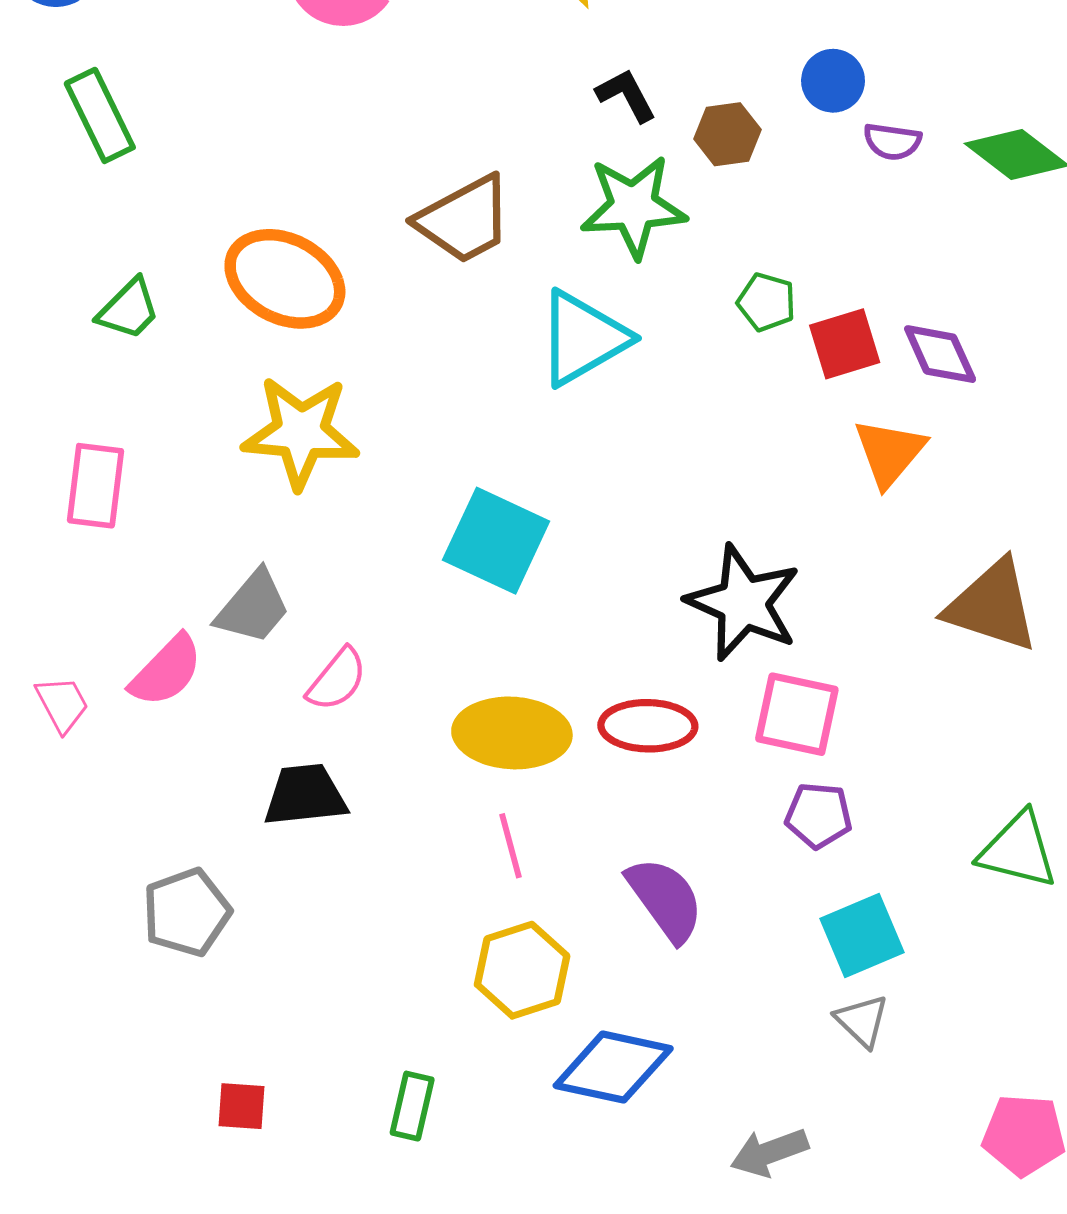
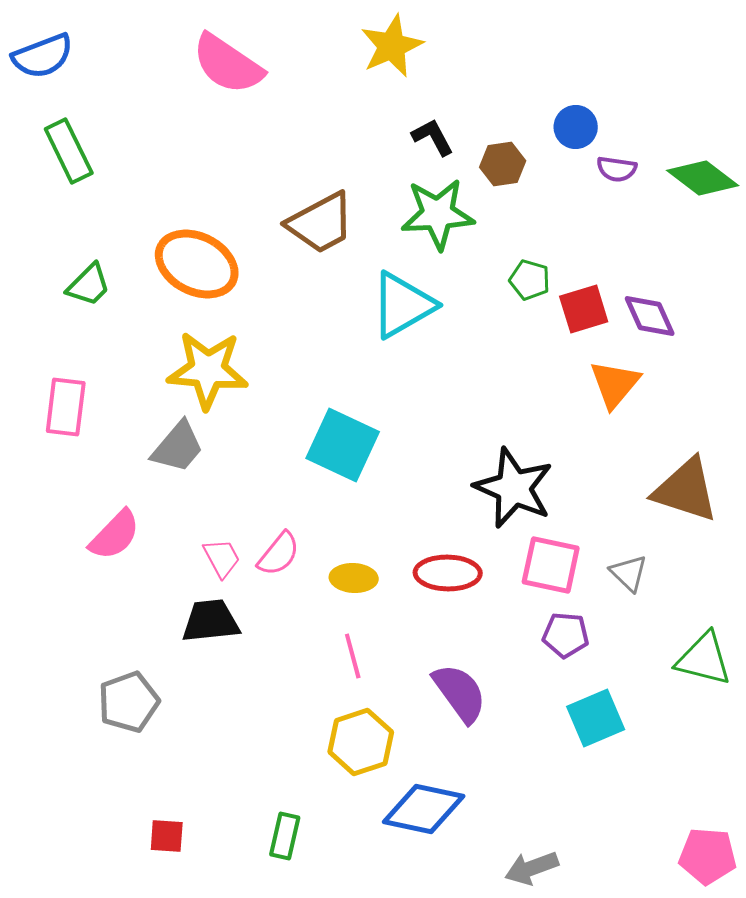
gray trapezoid: (253, 607) -> (178, 447), moved
pink semicircle: (337, 679) -> (279, 554), moved
pink trapezoid: (62, 704) -> (222, 558), moved
yellow ellipse: (512, 733) -> (354, 578), size x0.6
gray triangle: (862, 1021) -> (629, 573), moved

